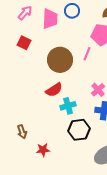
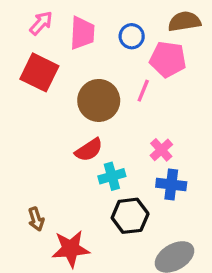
blue circle: (72, 11) -> (132, 36), moved
red square: (24, 43) -> (39, 72), size x1.6
red star: (43, 150) -> (71, 249), size x1.6

